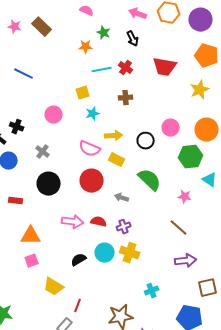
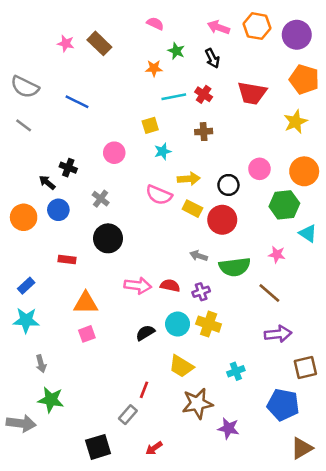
green semicircle: (150, 180) -> (235, 267), moved, turned 130
red circle: (92, 181) -> (222, 220), moved
yellow trapezoid: (54, 287) -> (181, 366), moved

